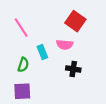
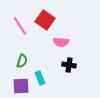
red square: (75, 21) -> (45, 20), moved
cyan rectangle: (42, 52) -> (40, 78), moved

